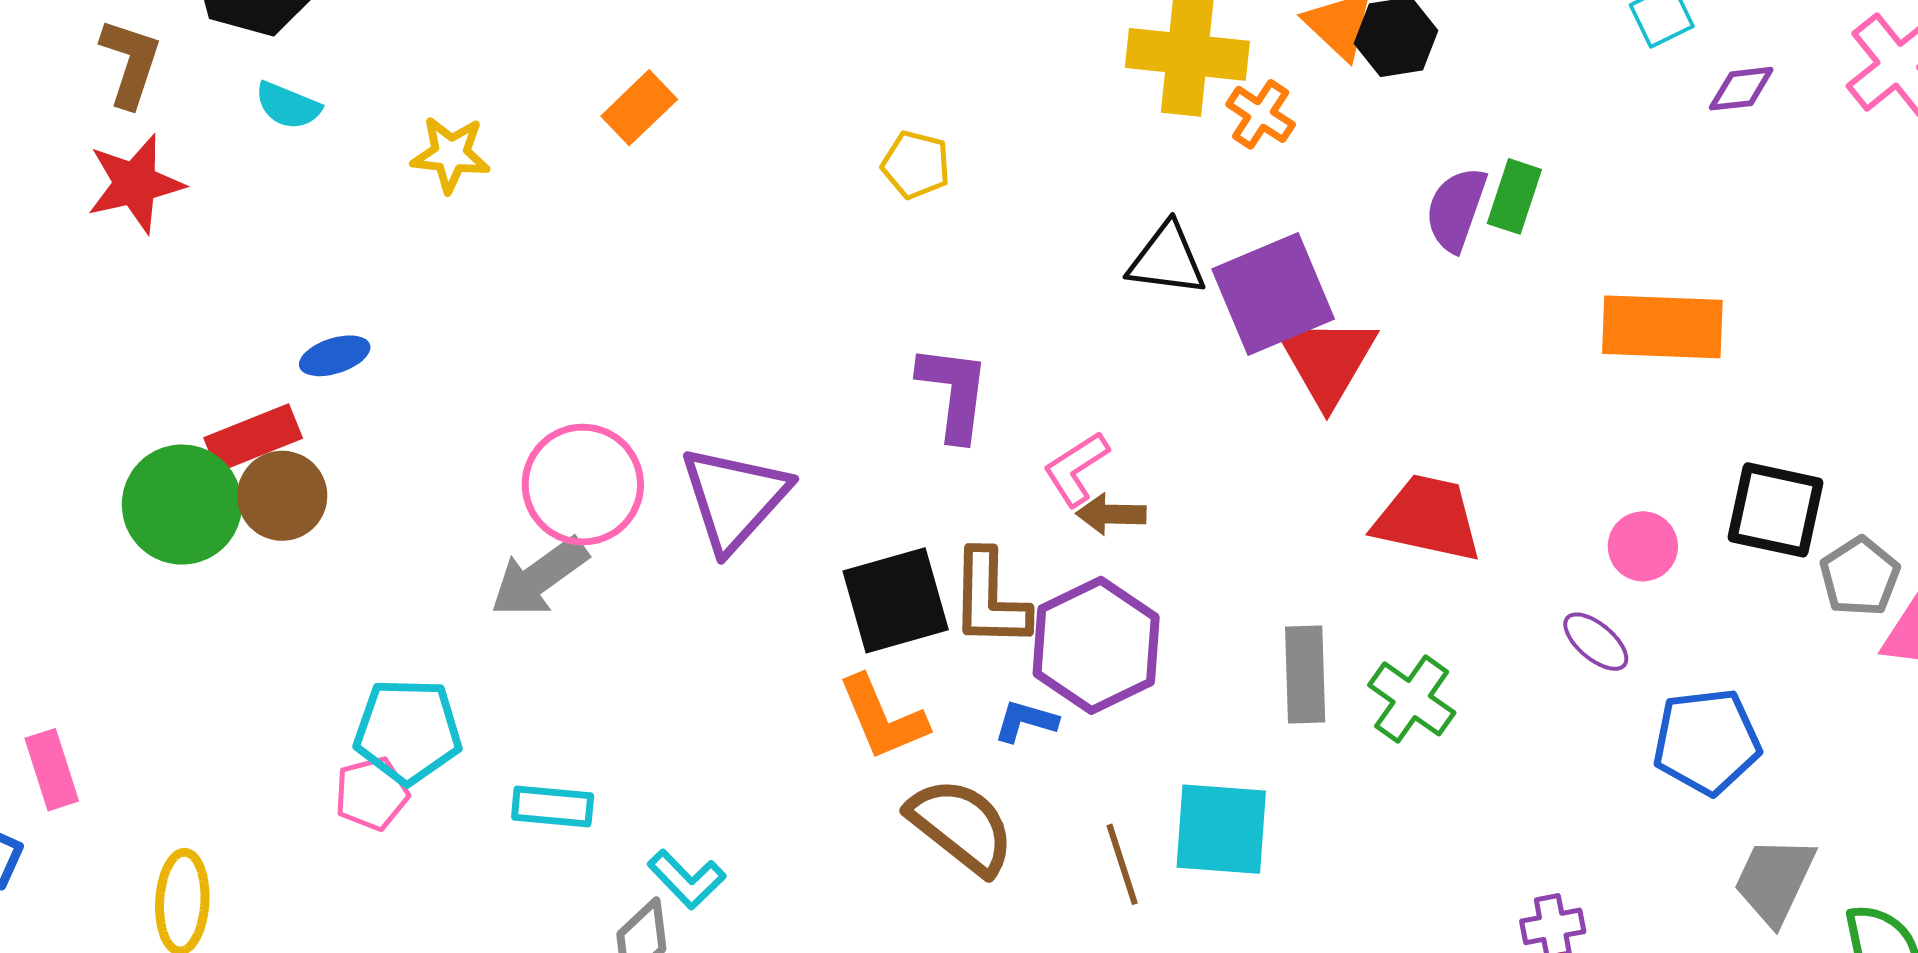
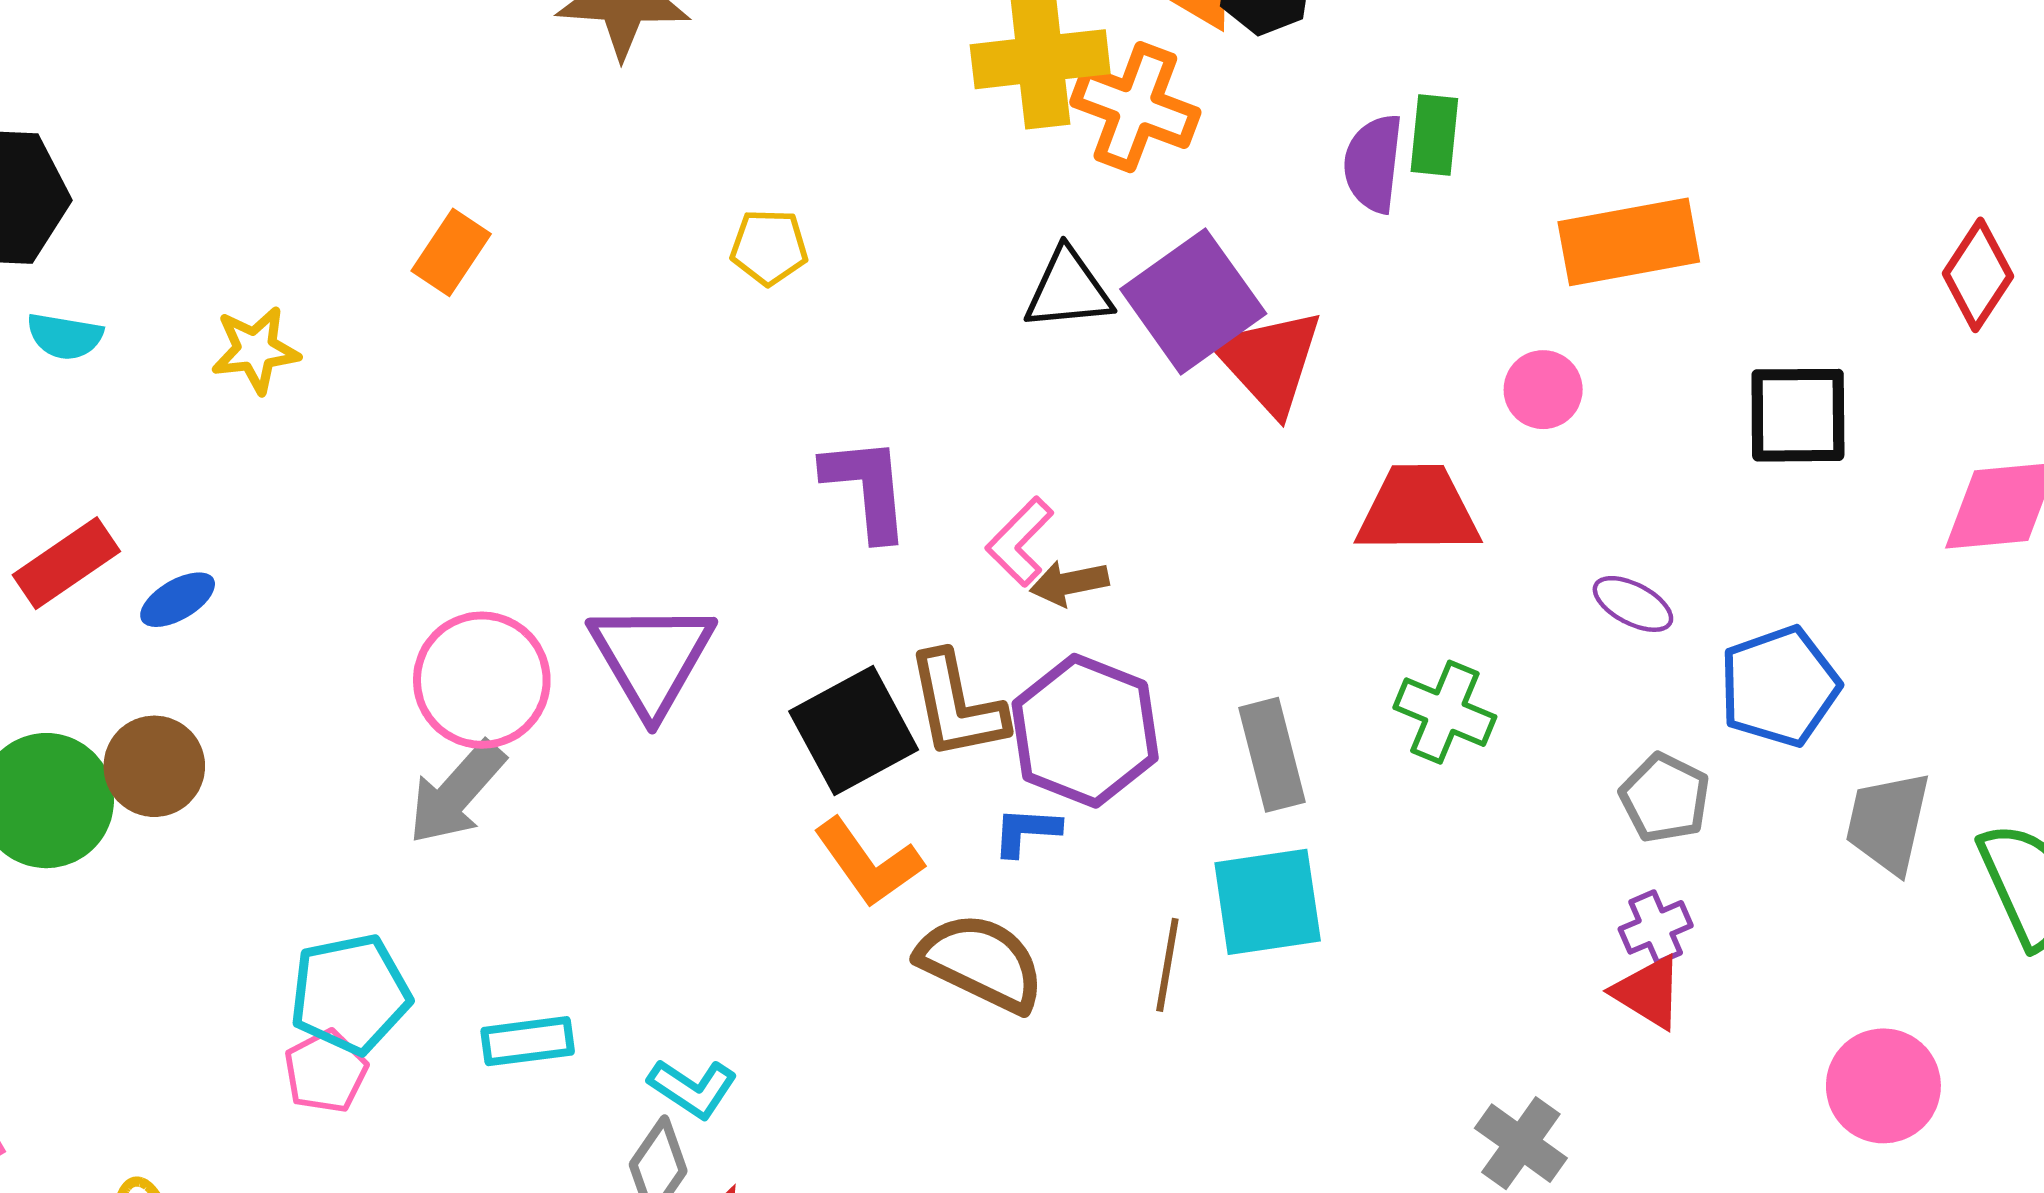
orange cross: (1261, 114) -> (1135, 107), size x1.6
red rectangle: (253, 438) -> (66, 563), moved
pink circle: (1643, 546) -> (1543, 390), moved
gray pentagon: (1860, 577) -> (1665, 798), moved
gray rectangle: (1305, 674) -> (1272, 755), moved
brown line: (1122, 864) -> (1167, 965), turned 40

